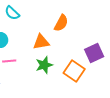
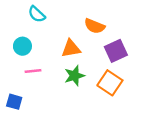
orange semicircle: (61, 23) -> (95, 26), turned 84
purple square: (94, 53) -> (116, 51), moved

